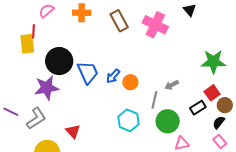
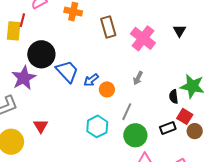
blue trapezoid: (88, 72) -> (67, 71), turned -30
gray arrow: (172, 85) -> (138, 78), moved, turned -48
purple star: (47, 88) -> (24, 78), turned -30
red square: (212, 93) -> (185, 116), turned -35
black semicircle: (219, 122) -> (174, 97), moved, turned -56

